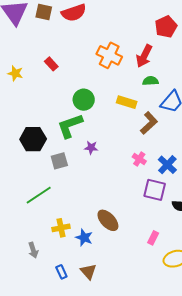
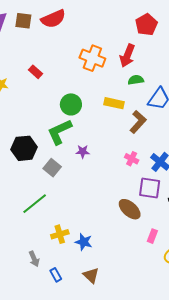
gray square: (59, 161) -> (52, 168), turned -30
brown ellipse: (108, 220) -> (130, 209), moved
blue rectangle: (61, 272) -> (56, 275), moved

